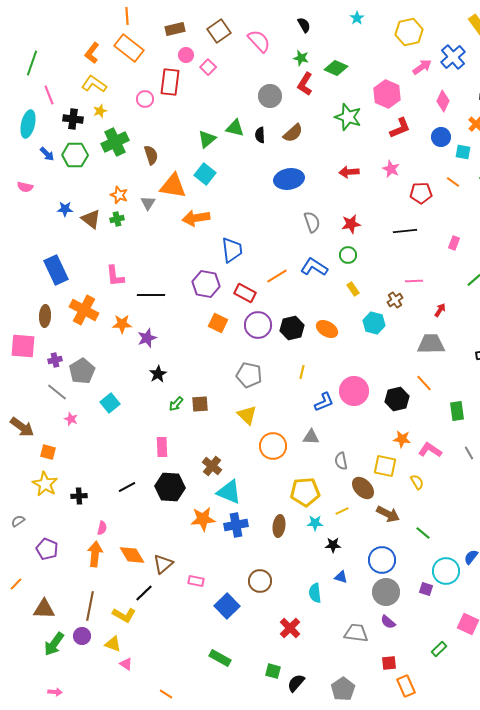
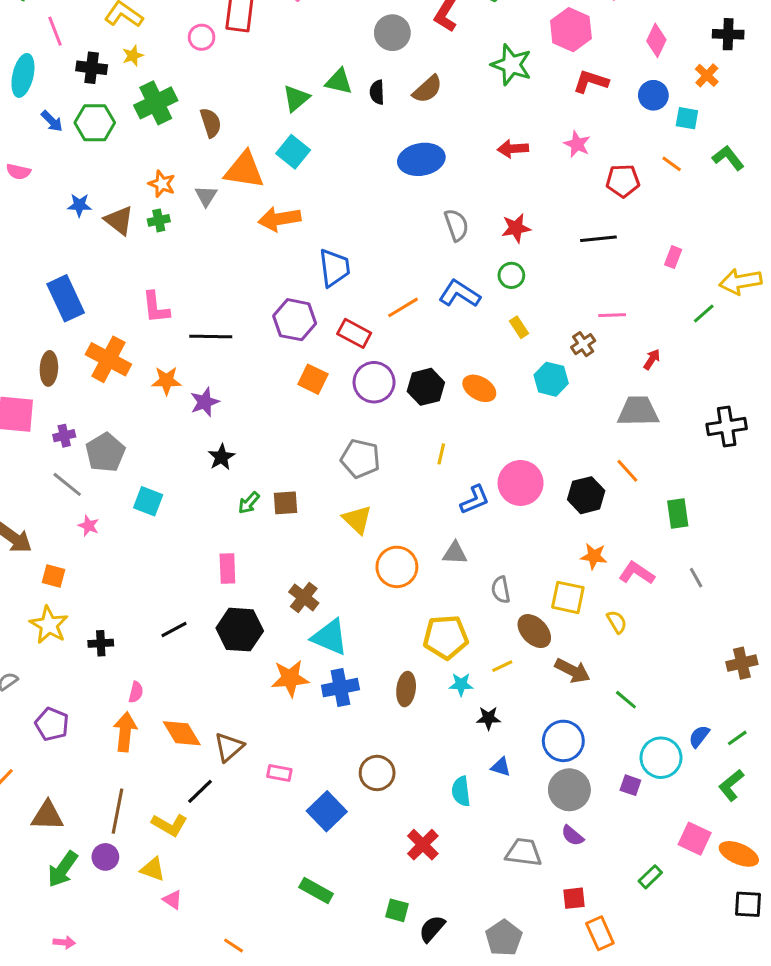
red L-shape: (400, 128) -> (591, 82), turned -140
cyan square: (110, 403) -> (148, 501), turned -30

